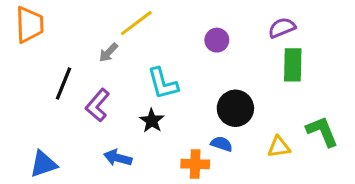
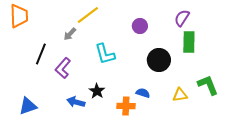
purple semicircle: (282, 28) -> (182, 18), turned -36
black circle: (235, 108) -> (159, 60), moved
black star: (152, 121) -> (97, 91), moved

